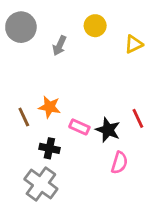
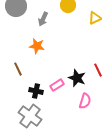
orange star: (49, 107) -> (37, 46), moved
pink rectangle: (79, 127) -> (57, 85), moved, turned -56

